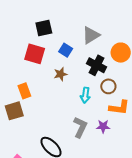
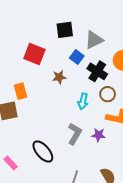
black square: (44, 28) -> (65, 30), moved
blue square: (66, 50) -> (77, 57), moved

